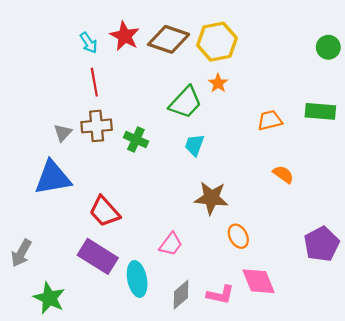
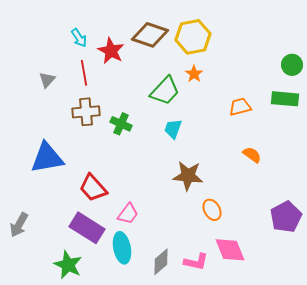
red star: (125, 36) -> (111, 51), moved
green circle: (328, 47) -> (292, 65), moved
gray triangle: (63, 133) -> (47, 80), moved
pink trapezoid: (171, 244) -> (128, 214), moved
green star: (49, 298) -> (68, 265), moved

